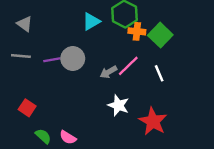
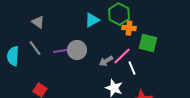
green square: (160, 35) -> (148, 43), moved, turned -30
gray line: (21, 56) -> (35, 48), turned 49
white line: (159, 73) -> (132, 68), moved

